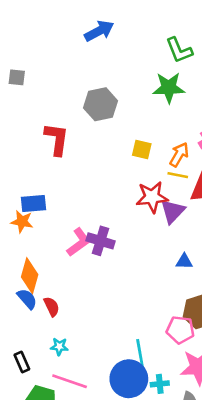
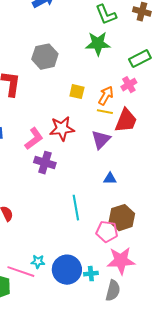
red star: (152, 197) -> (62, 129), moved
pink L-shape: (79, 242) -> (34, 139), moved
cyan star: (59, 347) -> (38, 262), moved
cyan line: (140, 356) -> (76, 208), moved

